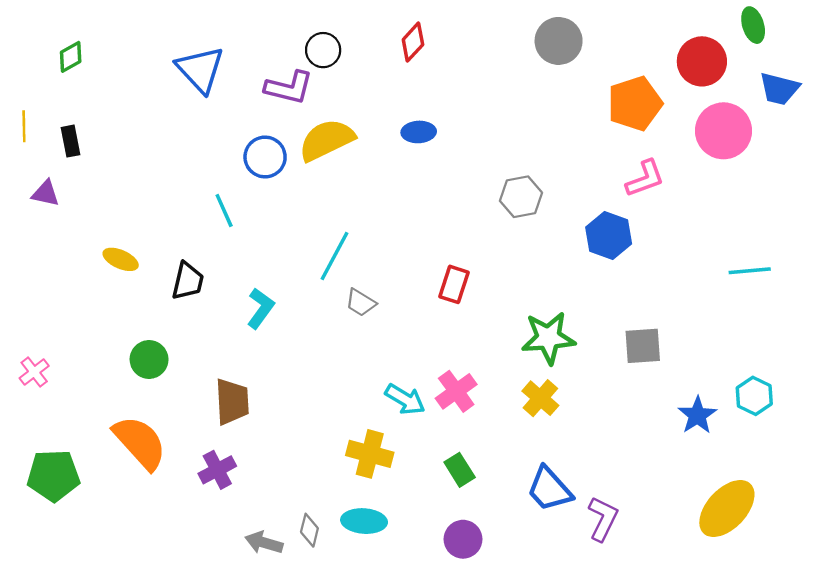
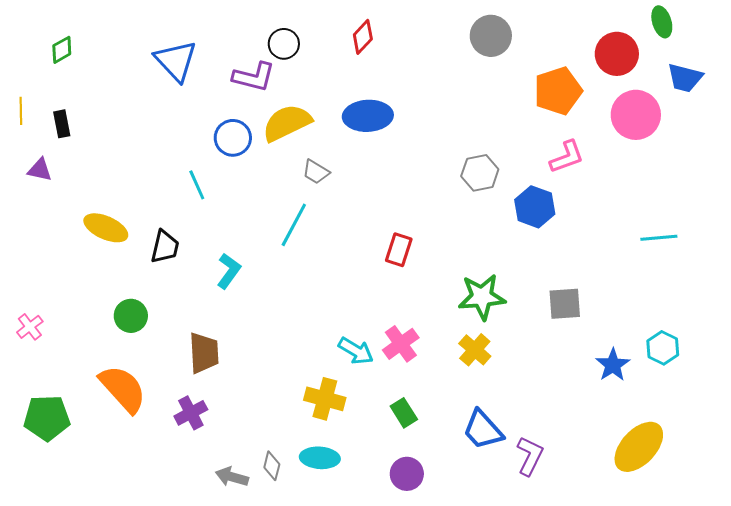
blue ellipse: (419, 132) -> (368, 116), size x1.6
gray hexagon: (521, 197) -> (480, 173), moved
yellow ellipse: (121, 259) -> (106, 228), size x1.4
gray trapezoid: (361, 303) -> (316, 172), moved

